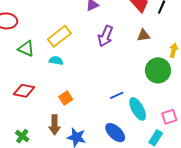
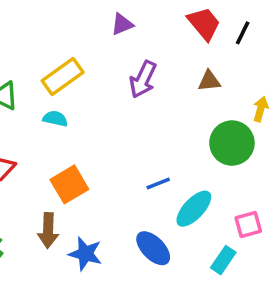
orange square: (66, 98) -> (69, 184), size x1.5
cyan ellipse: (138, 109) -> (194, 209), turned 70

